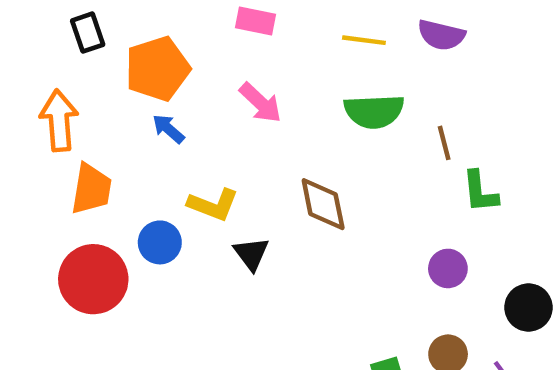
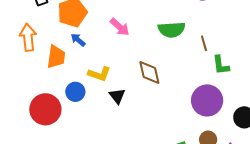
orange trapezoid: (91, 189) -> (56, 57), moved
purple circle: (448, 268) -> (207, 100), size x1.8

